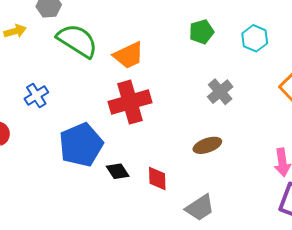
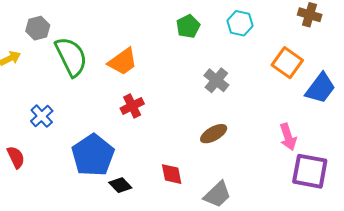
green semicircle: (77, 41) -> (71, 57), turned 42
red cross: (130, 102) -> (132, 106), size x0.6
black diamond: (118, 171) -> (120, 185), moved

